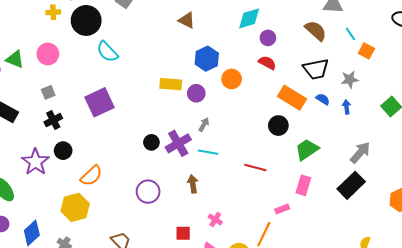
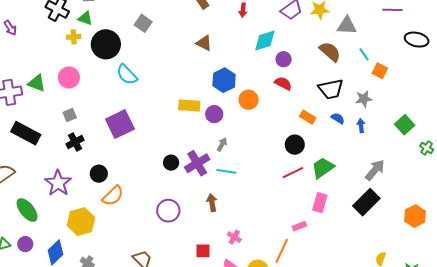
orange rectangle: (292, 98) -> (308, 117), size x0.6
black circle: (63, 151) -> (99, 174), moved
red line: (255, 168) -> (293, 173), moved, turned -40
yellow hexagon: (75, 207) -> (81, 222), moved

